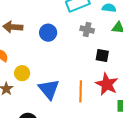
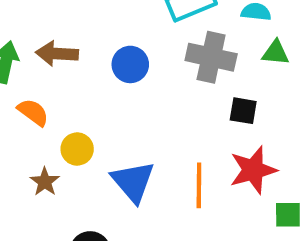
gray cross: (87, 30) -> (211, 57), size x1.6
red star: (107, 84) -> (253, 170), turned 30

